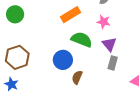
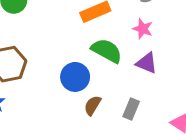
purple triangle: (109, 44) -> (147, 63), turned -35
gray rectangle: (113, 63) -> (131, 109), moved

